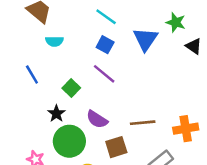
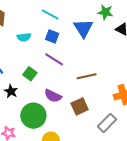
cyan semicircle: (54, 41) -> (24, 37), moved
black star: (56, 114) -> (11, 91), moved
brown line: (143, 123) -> (87, 76), moved
brown square: (116, 147) -> (80, 106), moved

